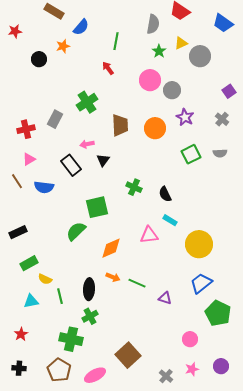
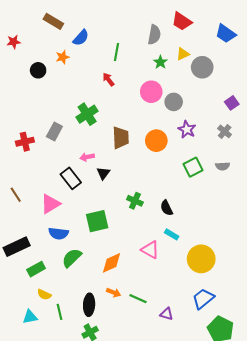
pink triangle: (29, 159) -> (50, 204), moved, size x1.5
blue semicircle: (44, 187) -> (58, 233), moved
green semicircle: (76, 231) -> (72, 258), moved
black rectangle: (18, 232) -> (17, 247), size x1.4
pink triangle: (149, 235) -> (150, 250), turned 36
green rectangle: (29, 263) -> (36, 269), moved

